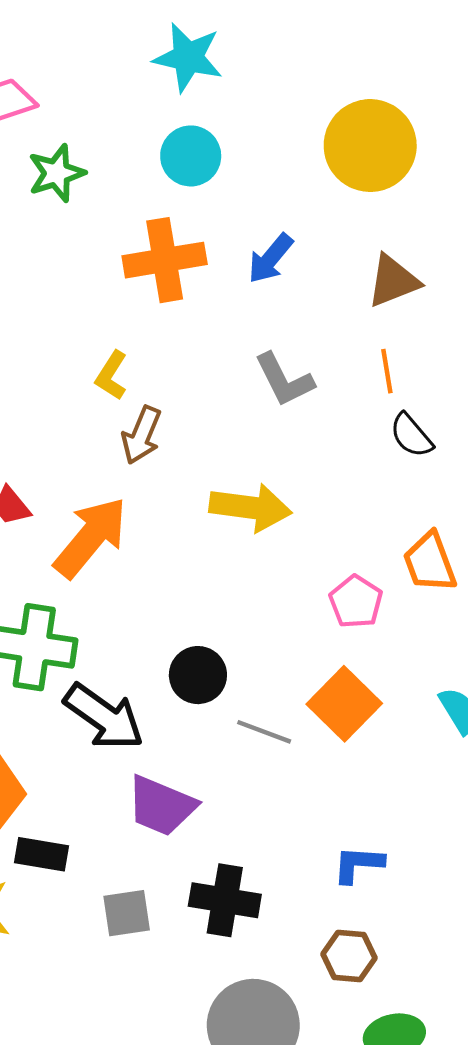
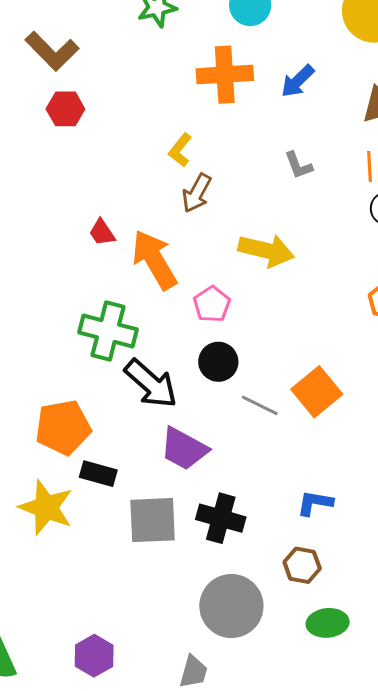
gray L-shape: (284, 380) -> (298, 165), size x0.7
orange arrow: (91, 537) -> (154, 260), turned -76
pink pentagon: (356, 602) -> (212, 304), moved
gray square: (127, 913) -> (153, 520), size x1.5

